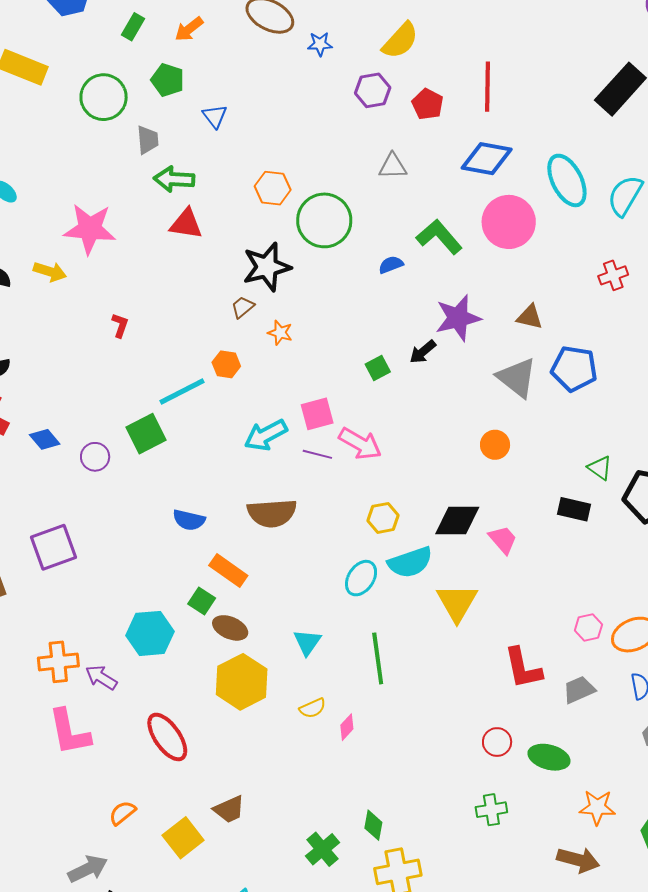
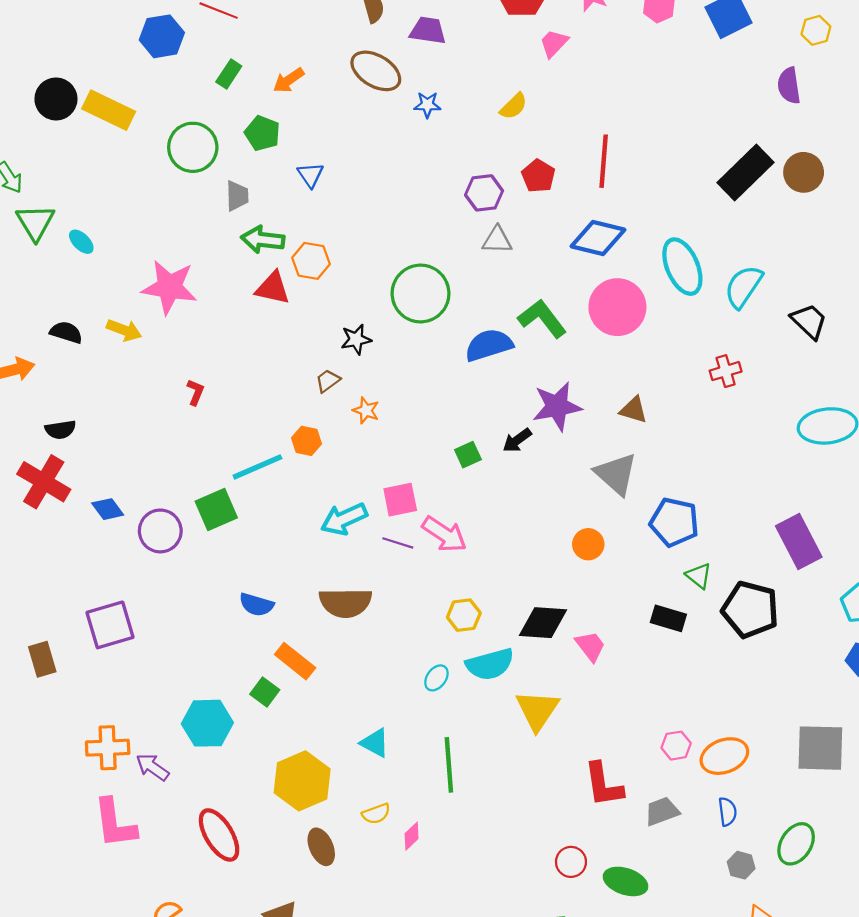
yellow semicircle: (400, 41) -> (514, 106), size x0.7
purple hexagon: (373, 90) -> (484, 193), moved
orange hexagon: (273, 188) -> (311, 261), moved
blue semicircle: (391, 265) -> (489, 345), size x1.8
black star: (267, 267) -> (356, 339), size x0.6
blue pentagon: (574, 369) -> (674, 522), moved
purple circle: (95, 457) -> (160, 531), size x1.4
cyan ellipse: (361, 578) -> (436, 678), size x0.7
brown ellipse: (230, 628) -> (321, 847), moved, turned 40
cyan triangle: (307, 642) -> (375, 743), turned -40

